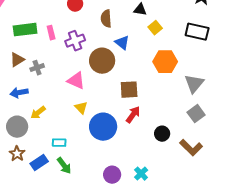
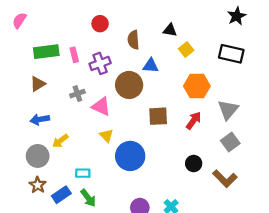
blue triangle: (122, 43) -> (151, 66), turned -35
gray cross: (37, 68) -> (77, 94), moved
red arrow: (133, 115) -> (194, 120), moved

